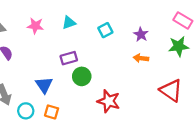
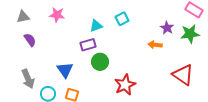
cyan triangle: (69, 23) -> (96, 26), moved
purple star: (141, 34) -> (167, 28), moved
red star: (109, 101) -> (125, 85), turned 30

